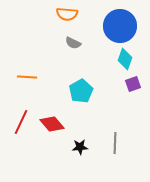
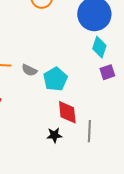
gray semicircle: (73, 43) -> (29, 70), moved
red diamond: (52, 124) -> (67, 112), moved, turned 35

